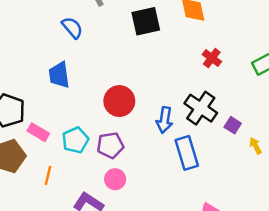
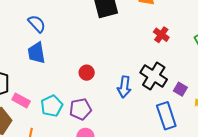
blue semicircle: (72, 28) -> (37, 24), moved
red circle: (119, 101) -> (87, 73), size x0.6
blue rectangle: (187, 153) -> (166, 116), moved

